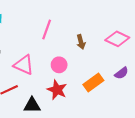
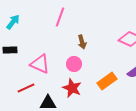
pink line: (47, 29) -> (60, 17), moved
brown arrow: (81, 42) -> (82, 42), moved

